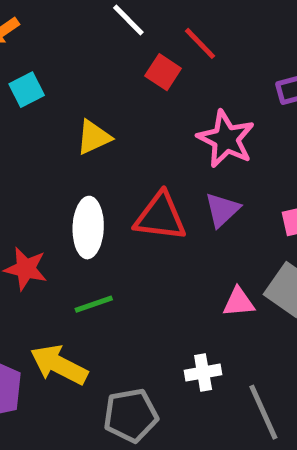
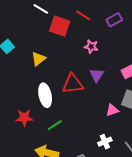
red line: (200, 43) -> (83, 15), moved
red square: (163, 72) -> (60, 26), size x1.5
pink star: (226, 139) -> (91, 47), size x0.6

